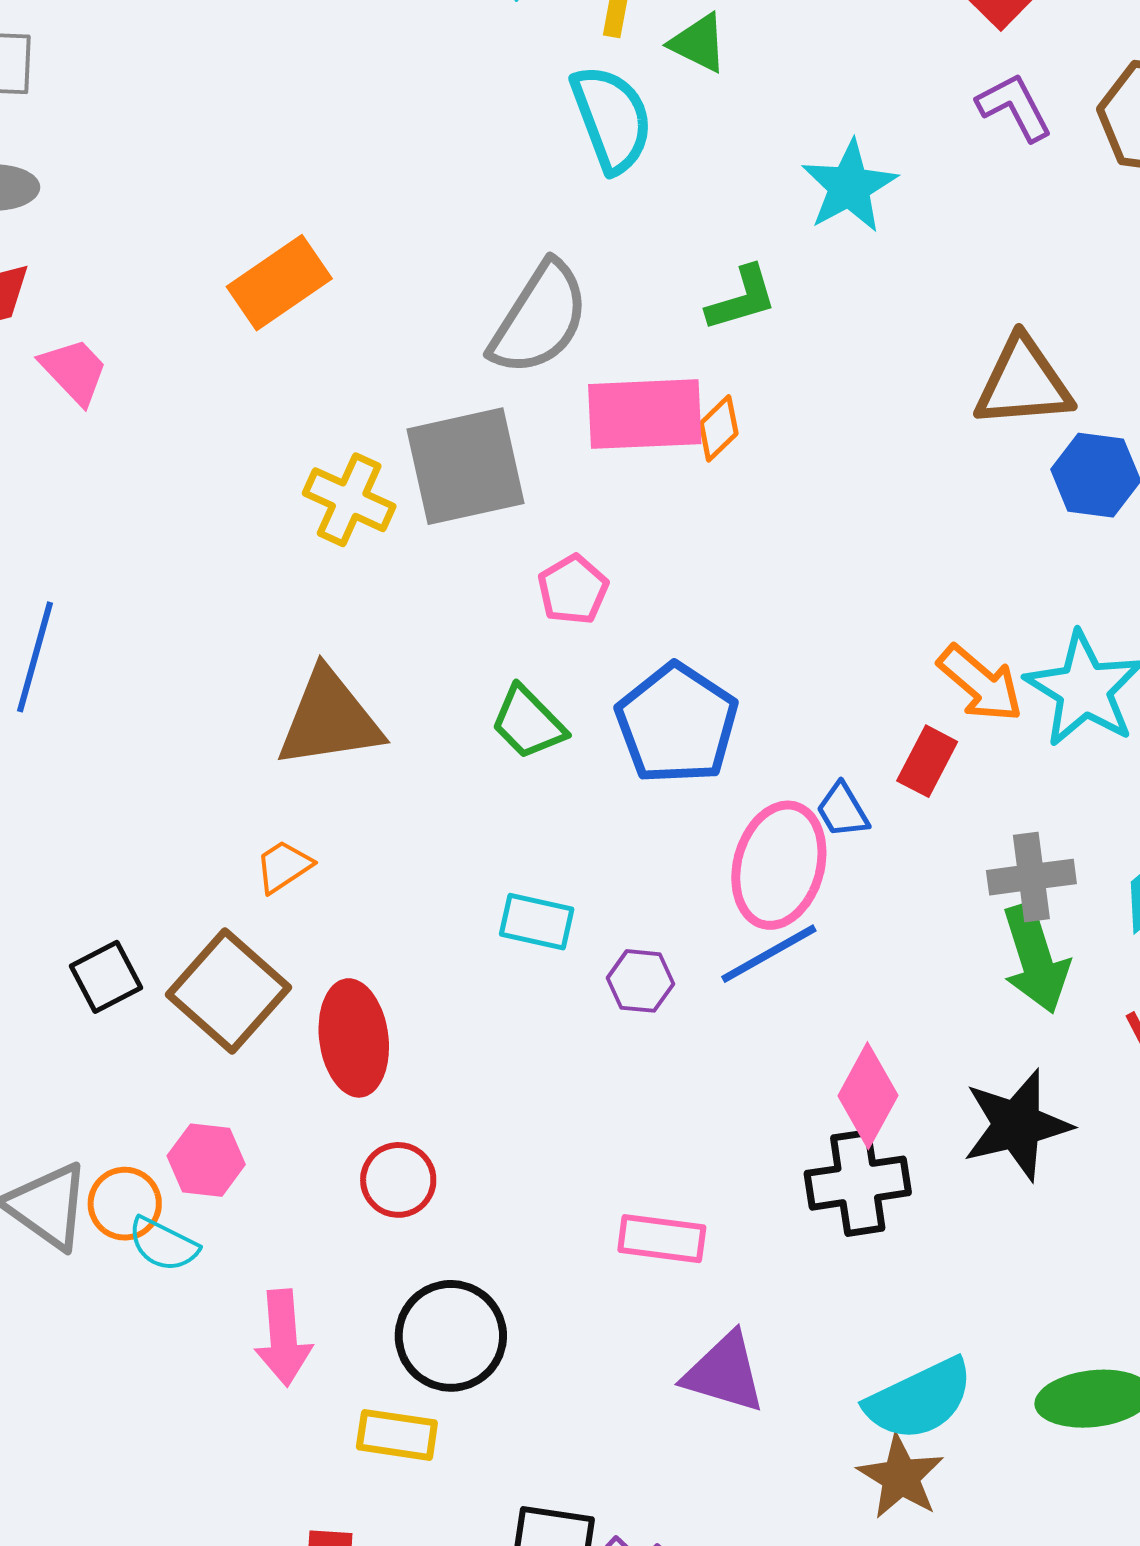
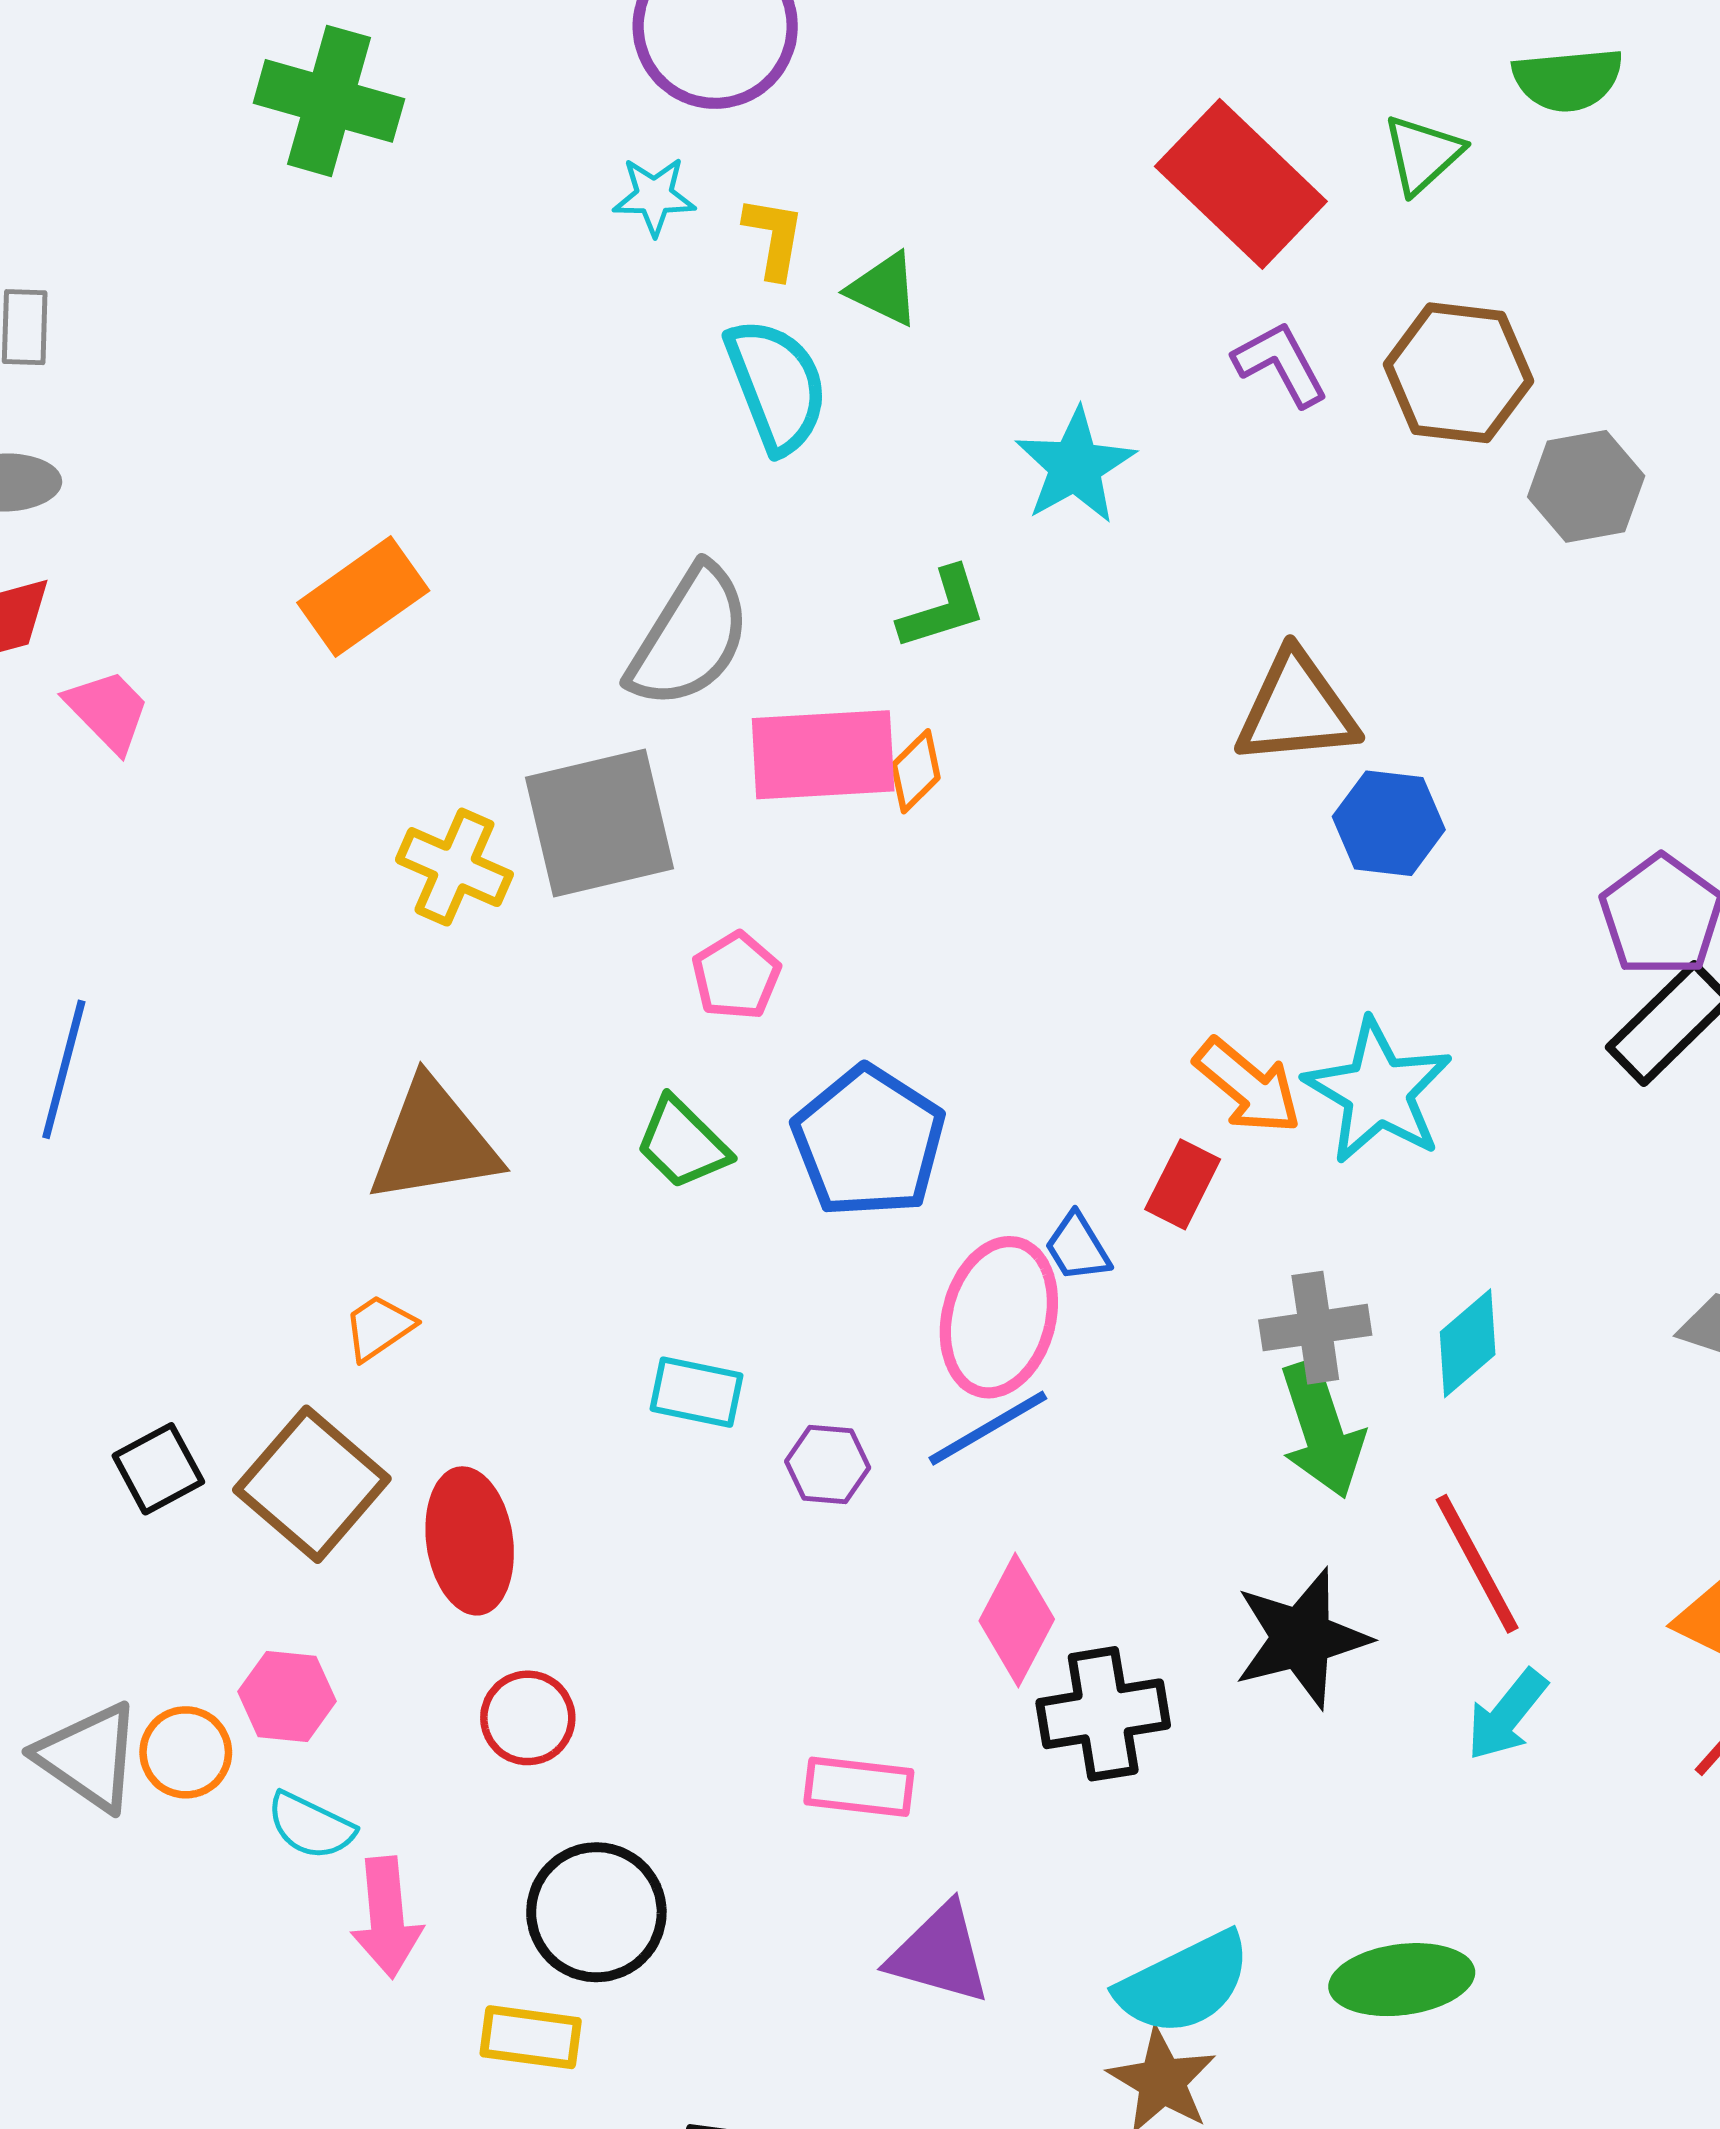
pink diamond: (868, 1096) -> (1017, 1620), moved
cyan semicircle: (163, 1244) -> (311, 1826), moved

